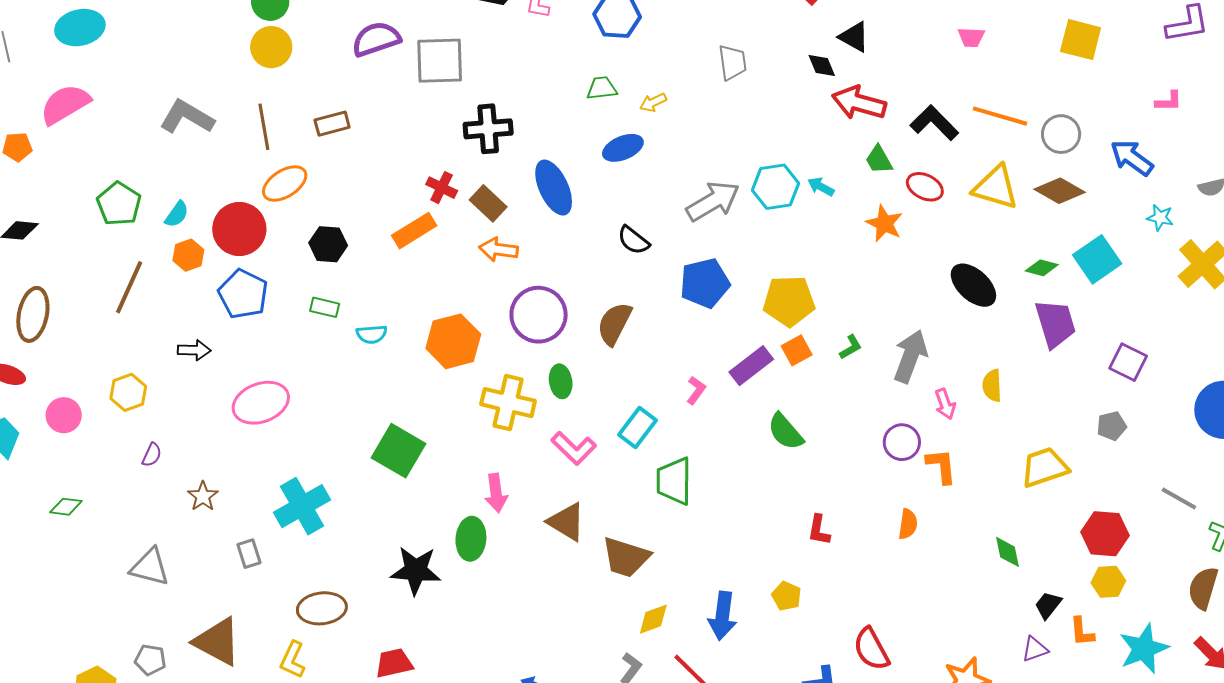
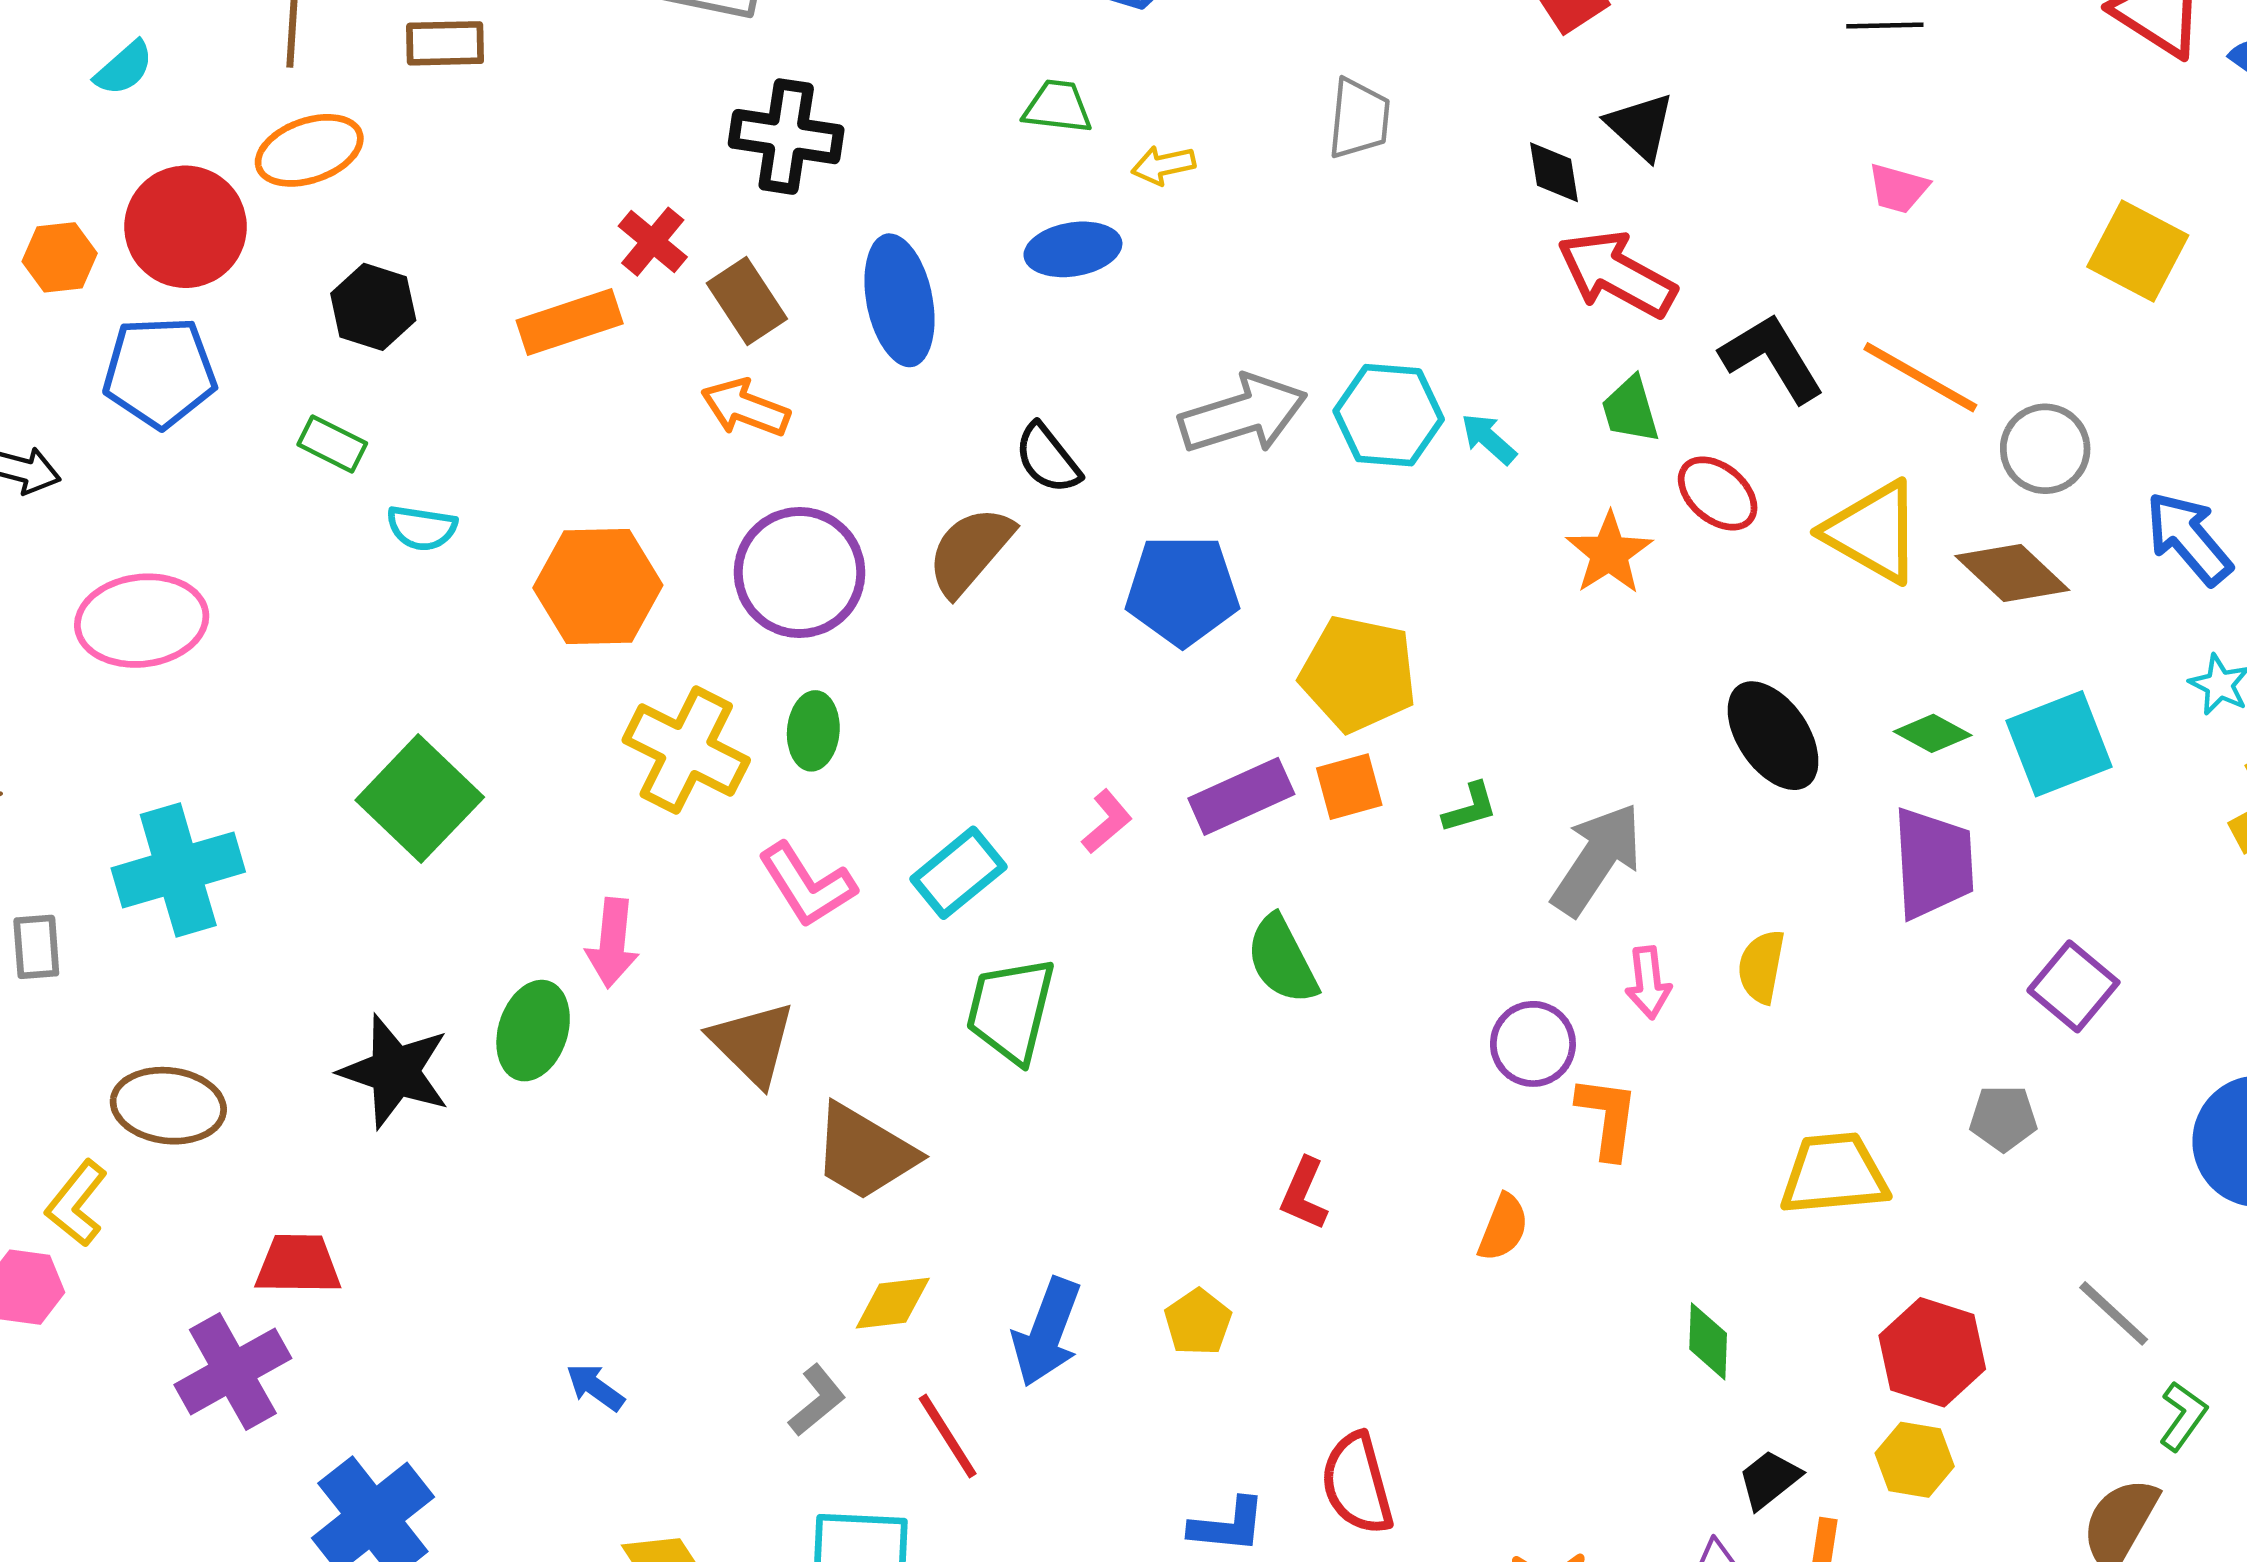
cyan semicircle: (177, 214) -> (124, 68), moved
blue pentagon: (243, 294) -> (160, 372), turned 30
brown semicircle: (614, 324) -> (970, 551), moved

